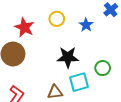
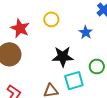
blue star: (86, 25) -> (86, 32), moved

